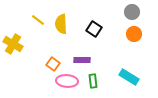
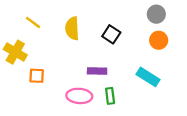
yellow line: (38, 20) -> (33, 22), moved
orange square: (53, 64) -> (37, 76), moved, turned -32
cyan rectangle: (129, 77) -> (148, 77), moved

